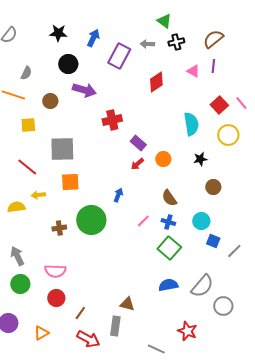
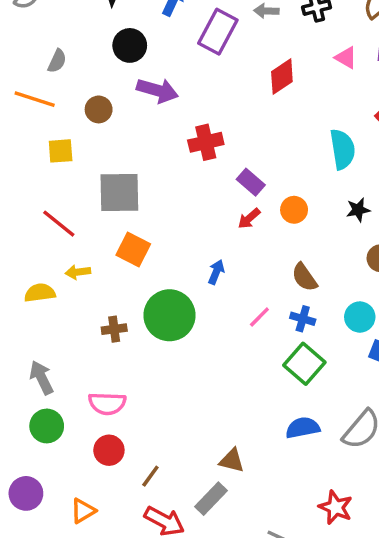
orange square: (70, 182) -> (133, 250), turned 30
gray rectangle: (115, 326) -> (211, 499), turned 36

